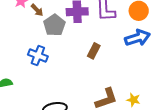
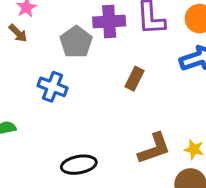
brown arrow: (37, 10) -> (18, 33), moved

